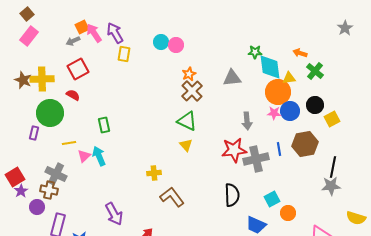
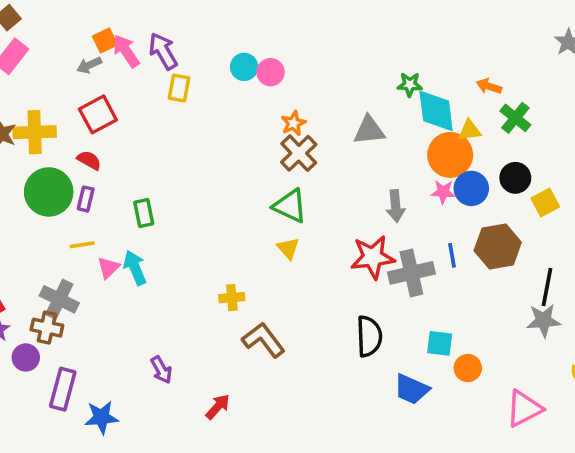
purple rectangle: (34, 133) -> (86, 199), moved
cyan square: (272, 199) -> (440, 343), turned 35
purple arrow: (114, 214) -> (161, 370), size x0.7

